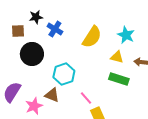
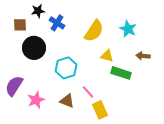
yellow triangle: (117, 57) -> (107, 56), moved
brown triangle: (52, 95) -> (67, 101), moved

